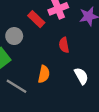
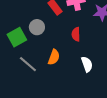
gray circle: (14, 36) -> (37, 27), moved

